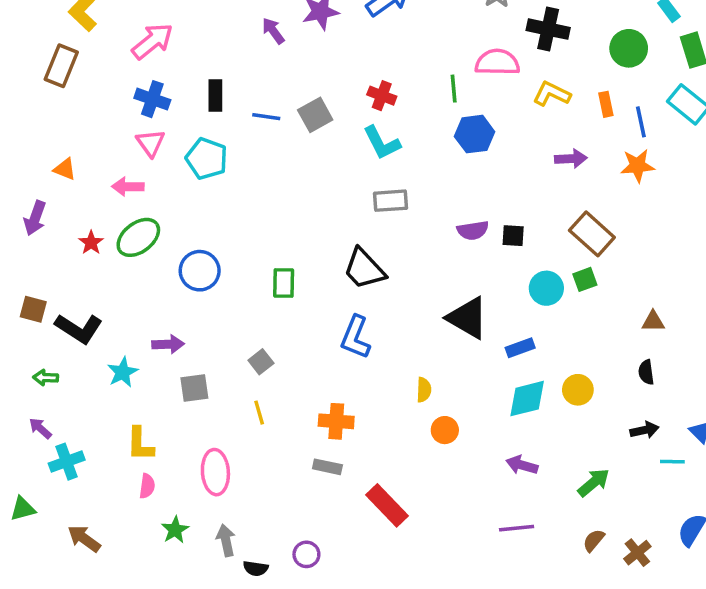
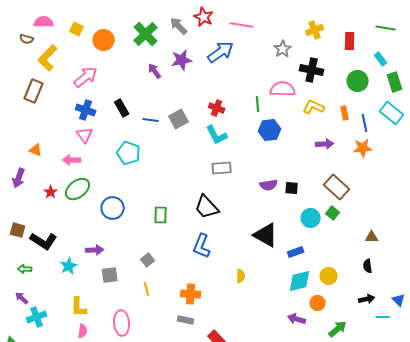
black rectangle: (215, 96) -> (122, 108), turned -30
cyan pentagon: (207, 159) -> (129, 153), moved
green square: (585, 279) -> (333, 213), turned -32
orange circle: (445, 430) -> (318, 303), moved

